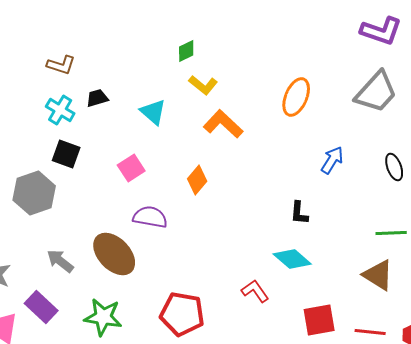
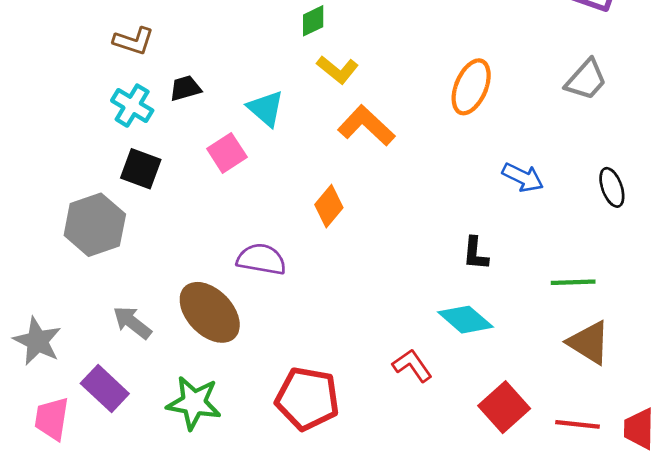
gray trapezoid: (376, 92) -> (586, 80), size x0.7
blue arrow: (332, 160) -> (523, 177), turned 84
pink square: (131, 168) -> (227, 153), moved
green line: (391, 233) -> (573, 282), moved
red square: (319, 320) -> (504, 407), turned -32

